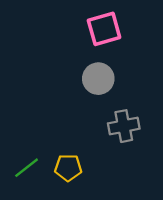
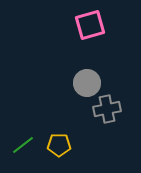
gray circle: (98, 79) -> (87, 83), moved

